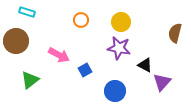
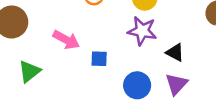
blue square: (85, 70) -> (99, 59), turned 32
purple triangle: (162, 82) -> (176, 84), moved

